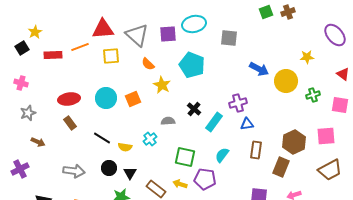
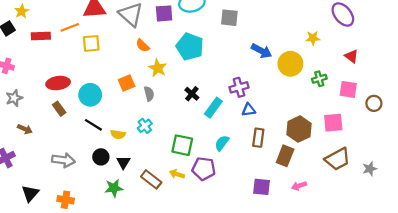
yellow square: (111, 56) -> (91, 43), moved
cyan circle: (106, 98) -> (90, 95), moved
gray semicircle: (168, 121) -> (149, 94), moved, turned 80

